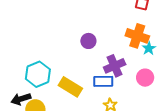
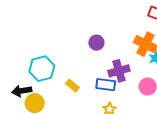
yellow rectangle: (70, 87) -> (72, 86), size x0.6

